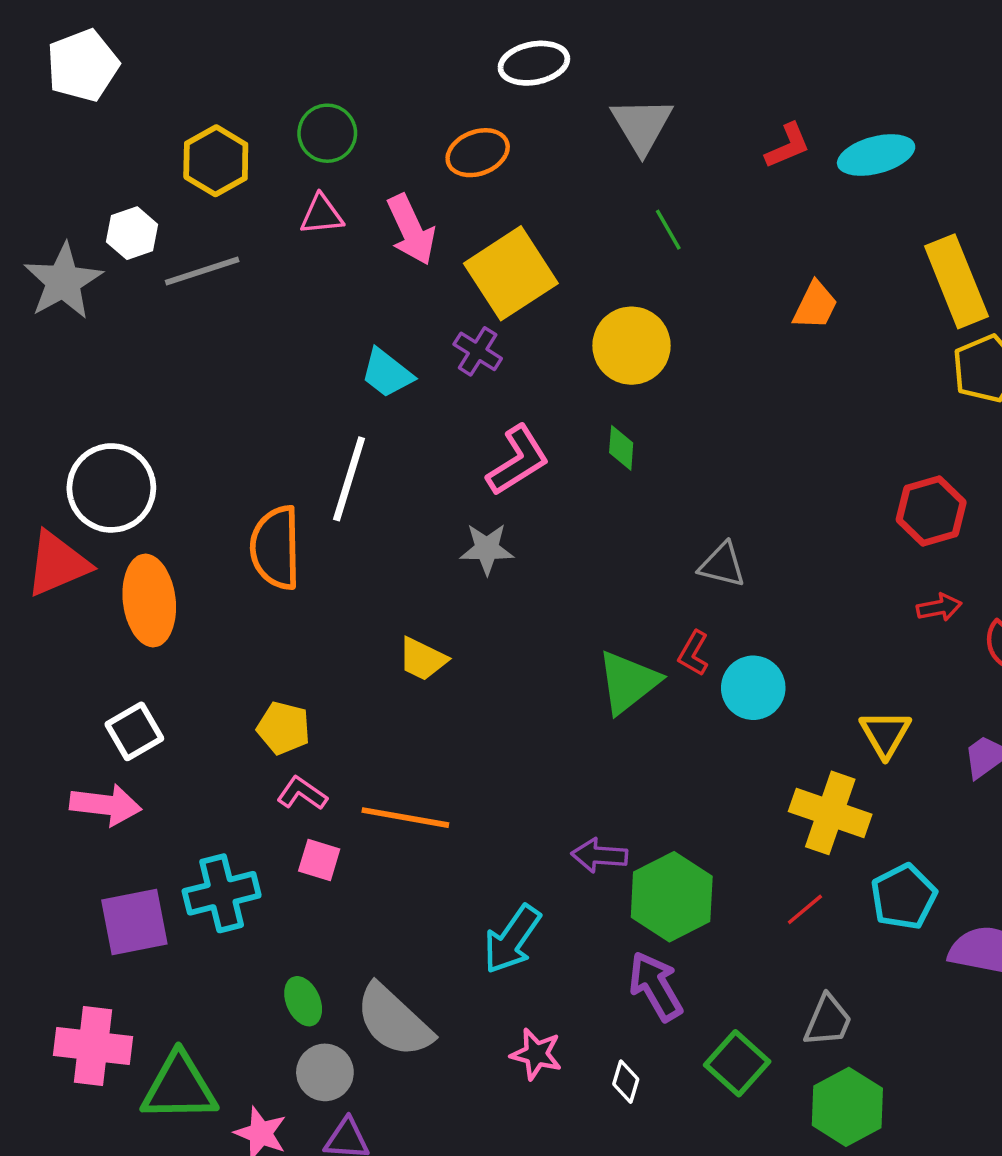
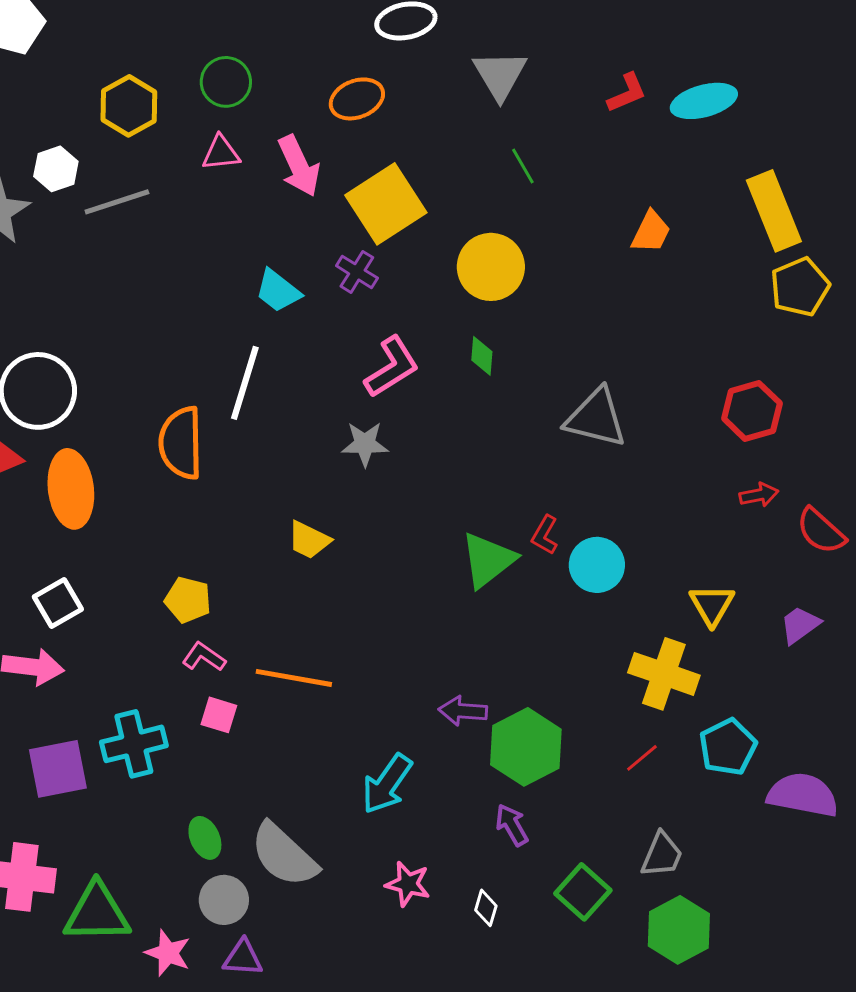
gray triangle: (722, 565) -> (596, 418), moved, size x1.5
purple arrow: (656, 986) -> (512, 825), size x0.7

